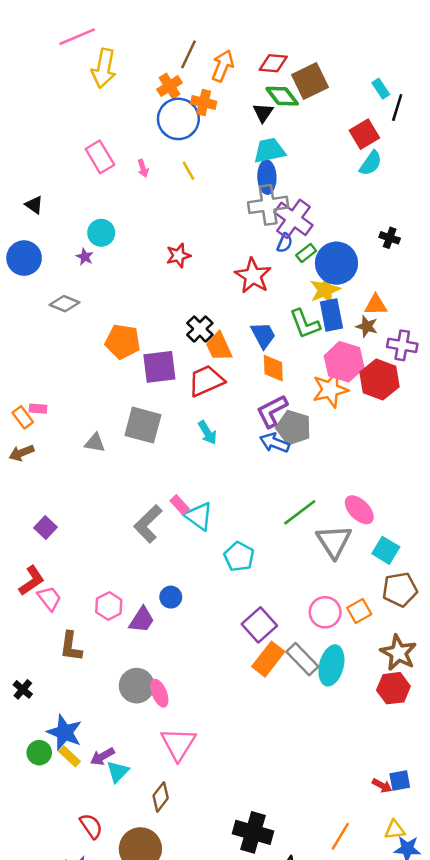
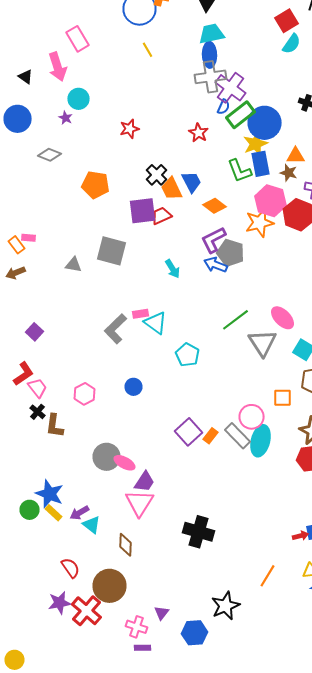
pink arrow: (143, 168) -> (58, 67), moved, size x2.0
green rectangle: (306, 253) -> (240, 115), size x1.8
red star: (178, 256) -> (130, 129), moved
red star: (253, 276) -> (198, 133), size x0.7
blue trapezoid: (263, 335) -> (192, 182), moved
purple square: (159, 367) -> (142, 211), moved
orange diamond: (273, 368) -> (214, 206), turned -50
red trapezoid: (206, 381) -> (162, 216), size x0.7
cyan arrow: (207, 433) -> (172, 269), moved
pink rectangle: (180, 505) -> (140, 314), turned -56
orange square: (359, 611) -> (282, 398), turned 30
pink circle: (325, 612) -> (252, 417), moved
purple trapezoid: (142, 620) -> (144, 482), moved
purple square: (259, 625) -> (188, 432), moved
orange rectangle: (268, 659) -> (210, 436), size x0.6
black cross: (23, 689) -> (38, 412), moved
pink ellipse: (159, 693) -> (124, 463), turned -40
cyan triangle: (118, 772) -> (92, 525), turned -36
red arrow: (382, 786) -> (300, 536), turned -42
brown diamond: (161, 797) -> (126, 545), turned -35
black cross: (253, 832) -> (198, 532), moved

